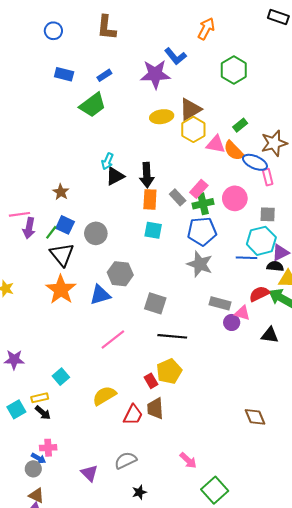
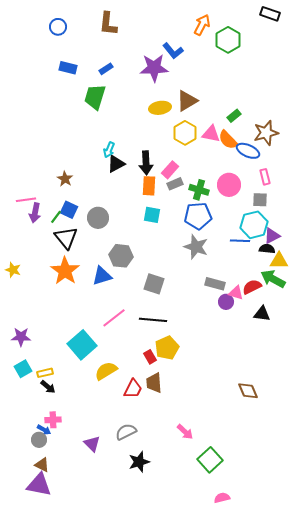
green hexagon: (234, 70) -> (228, 40), moved
green trapezoid: (93, 105) -> (95, 97), turned 144
yellow hexagon: (193, 129) -> (185, 133), moved
pink rectangle: (268, 177) -> (265, 177), moved
pink rectangle: (199, 189) -> (170, 170), moved
gray rectangle: (178, 197) -> (175, 184), turned -70
green cross: (203, 204) -> (199, 190), turned 30
red semicircle: (259, 294) -> (252, 287), moved
black line: (172, 336) -> (153, 320), moved
cyan square: (61, 377) -> (82, 345), moved, size x1.8
cyan square: (16, 409) -> (23, 369), moved
black star: (139, 492) -> (139, 462), size x1.5

